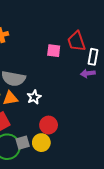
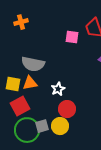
white star: (34, 97) -> (58, 89), moved

